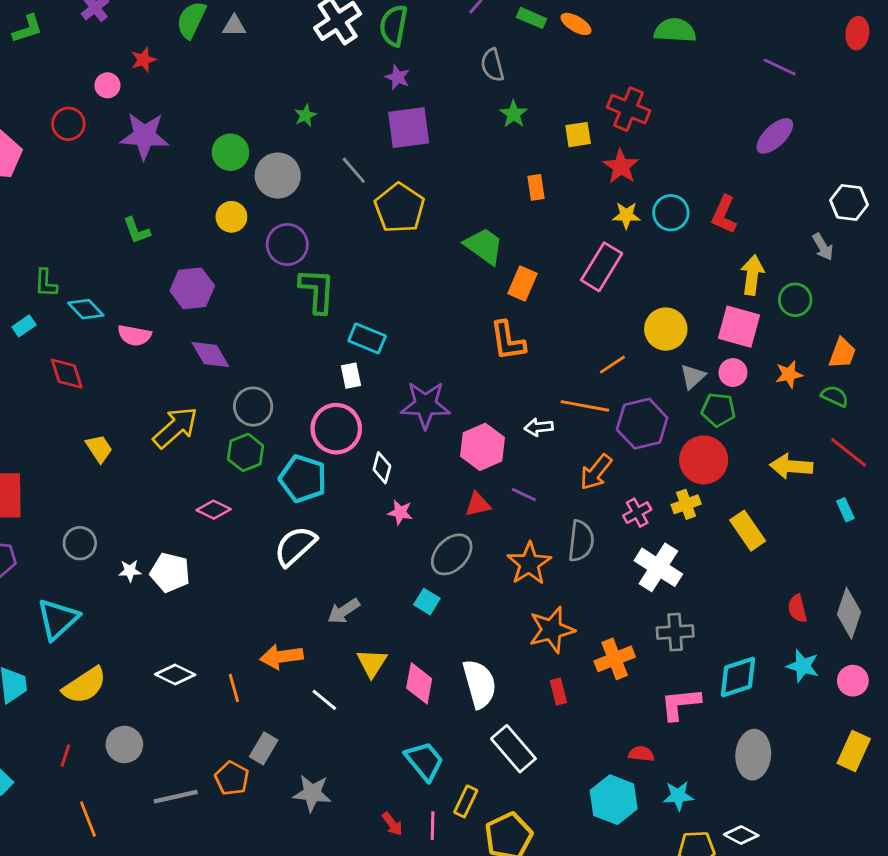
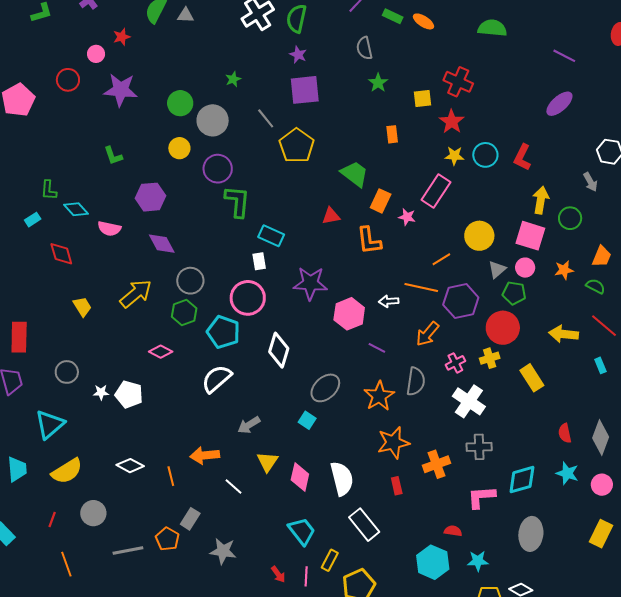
white diamond: (382, 468) -> (279, 350), moved, size x1.6
red triangle: (478, 504) -> (331, 216), moved
pink star: (400, 512) -> (407, 217), moved

